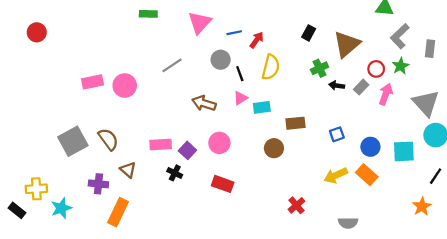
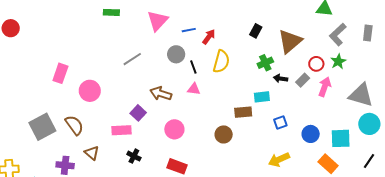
gray rectangle: (430, 49) -> (368, 33), moved
pink rectangle: (92, 82) -> (60, 73), turned -60
pink circle: (125, 86) -> (90, 91), moved
pink triangle: (240, 98) -> (194, 89), turned 40
gray triangle: (426, 103) -> (361, 95), turned -32
cyan rectangle: (262, 107) -> (262, 97), moved
purple square: (187, 150) -> (138, 113), moved
orange rectangle: (367, 175) -> (328, 164), moved

